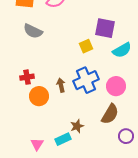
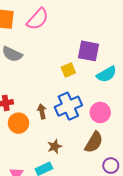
brown star: (77, 126) -> (55, 146), moved

